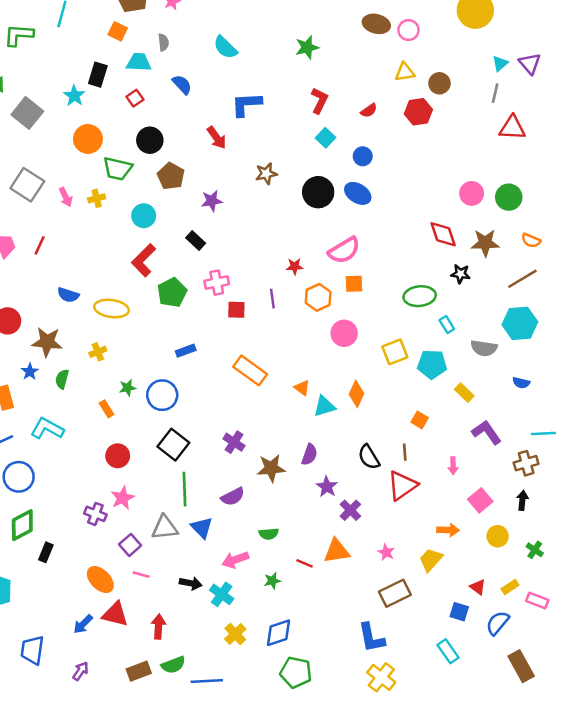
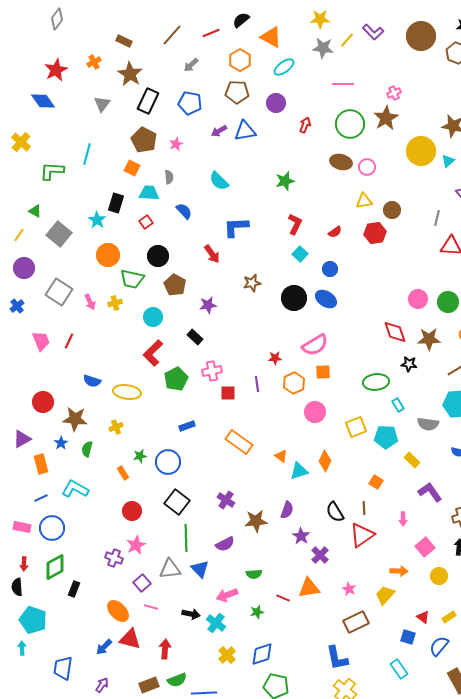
cyan triangle: (500, 63) -> (448, 161), moved

